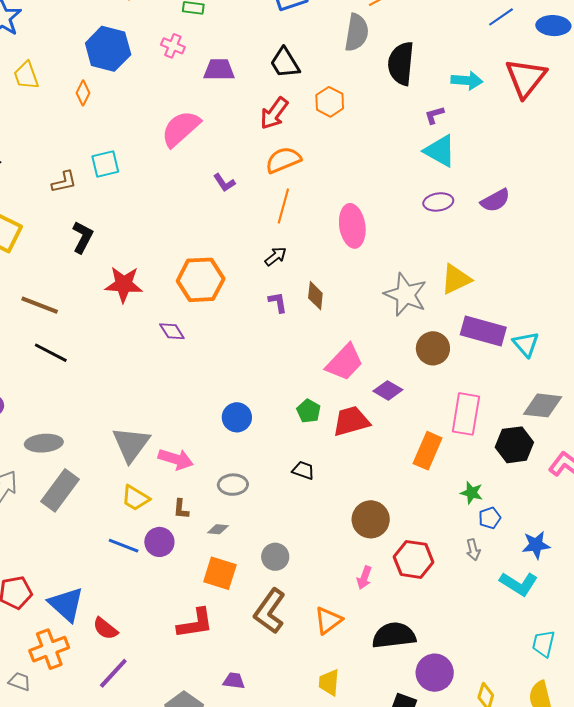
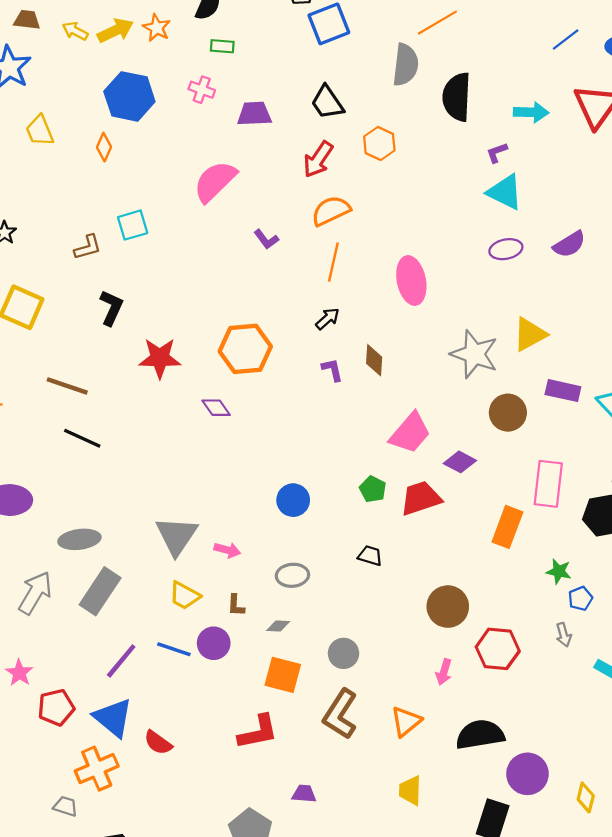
purple rectangle: (483, 331) -> (563, 391), size x0.7
pink arrow: (176, 459) -> (227, 550), size x0.7
purple line: (113, 673) -> (121, 661), moved

